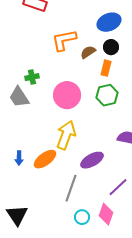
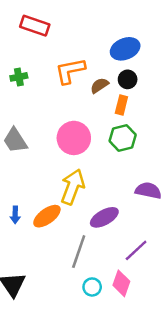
green cross: (32, 77) -> (19, 77), moved

